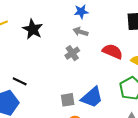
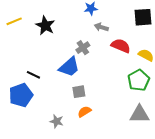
gray arrow: (80, 32) -> (101, 27), moved
blue trapezoid: (92, 97) -> (69, 67), moved

